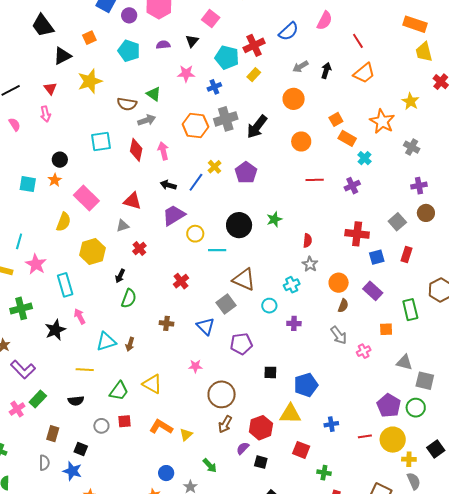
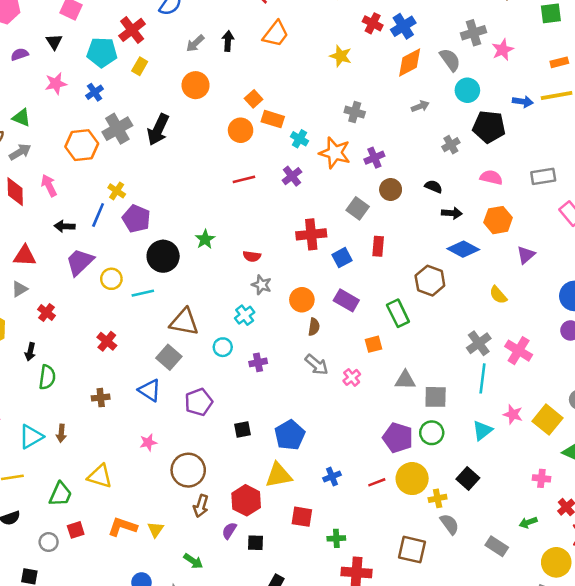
orange star: (382, 121) -> (335, 153), moved
orange circle: (301, 141) -> (241, 130), moved
purple pentagon: (246, 173) -> (136, 219), moved
red semicircle: (307, 241) -> (252, 256), turned 104

